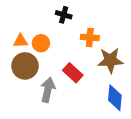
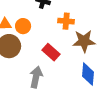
gray arrow: (48, 90) -> (36, 77), moved

